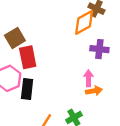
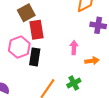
pink arrow: (89, 78) -> (74, 47), moved

